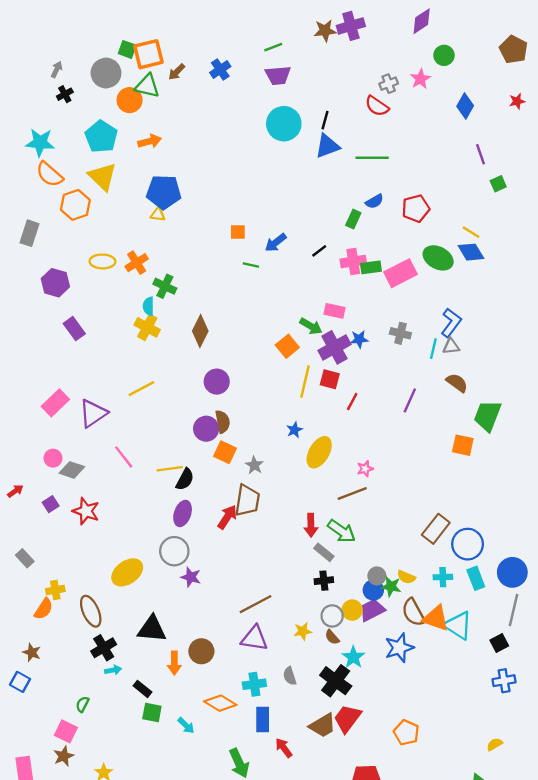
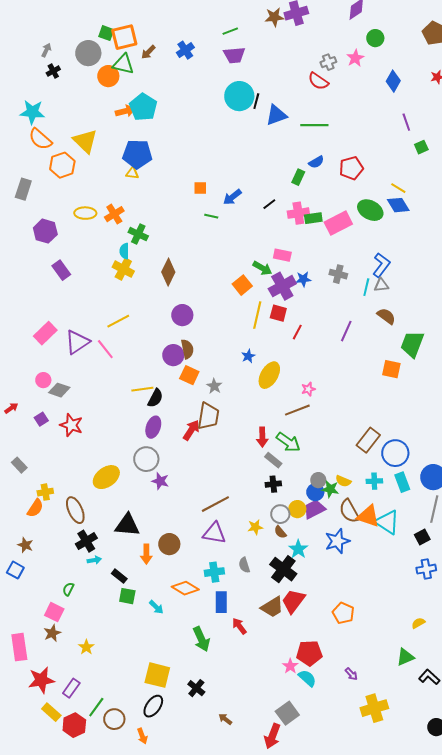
black line: (325, 120) -> (256, 101), moved
cyan pentagon: (101, 137) -> (143, 107), moved
pink line: (124, 457) -> (105, 349), moved

